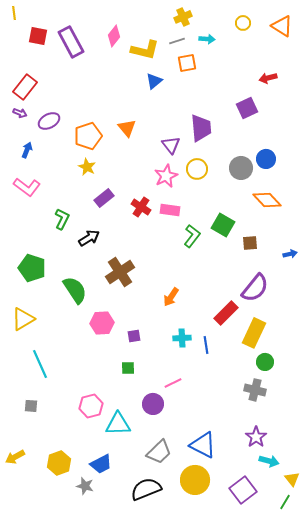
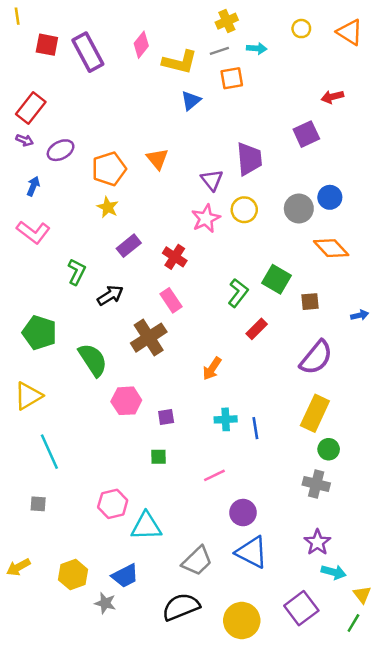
pink rectangle: (170, 210) -> (171, 300), moved, turned 48
red rectangle: (226, 313) -> (257, 329), moved, size x0.7
purple circle: (153, 404) -> (243, 513), moved
yellow circle: (195, 480) -> (242, 621), moved

